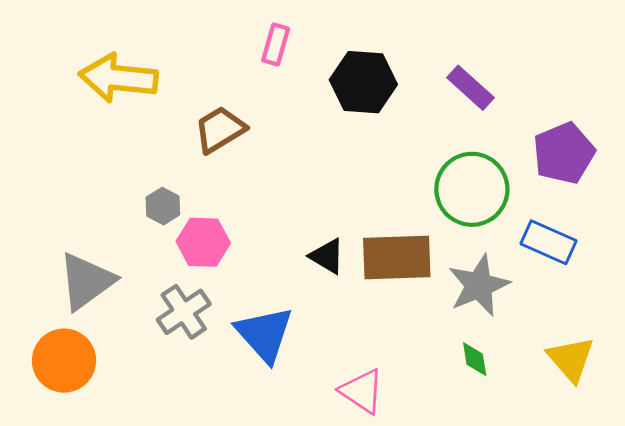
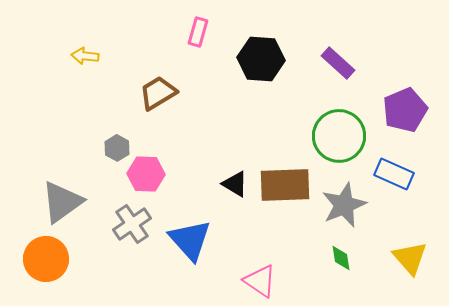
yellow arrow: (118, 78) -> (85, 56), size x0.5

